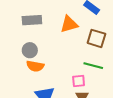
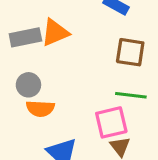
orange triangle: (69, 24) -> (55, 33), moved
pink square: (79, 81) -> (111, 122), size x1.5

